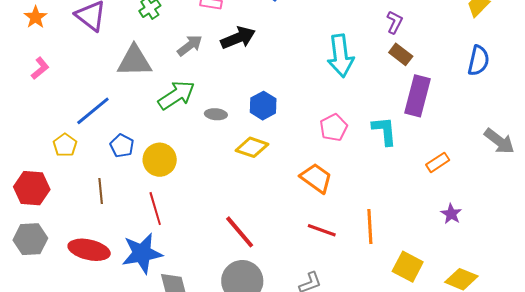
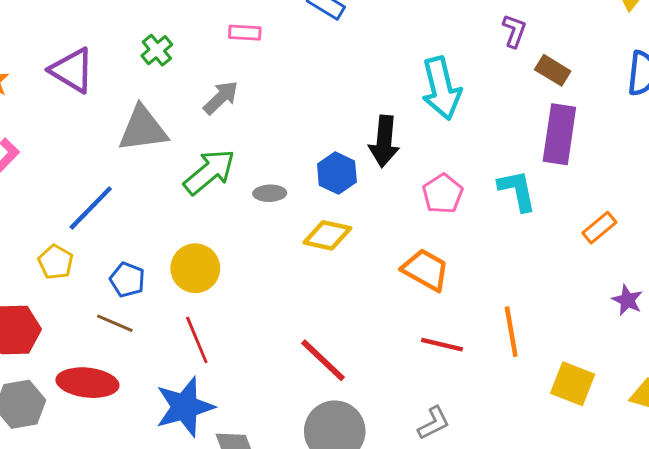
black arrow: (238, 38) -> (384, 141), moved, turned 124
brown rectangle: (401, 54) -> (553, 70), moved
blue pentagon: (122, 146) -> (127, 280), moved
brown line: (101, 191) -> (115, 323), turned -55
red ellipse: (89, 250) -> (87, 383), moved

